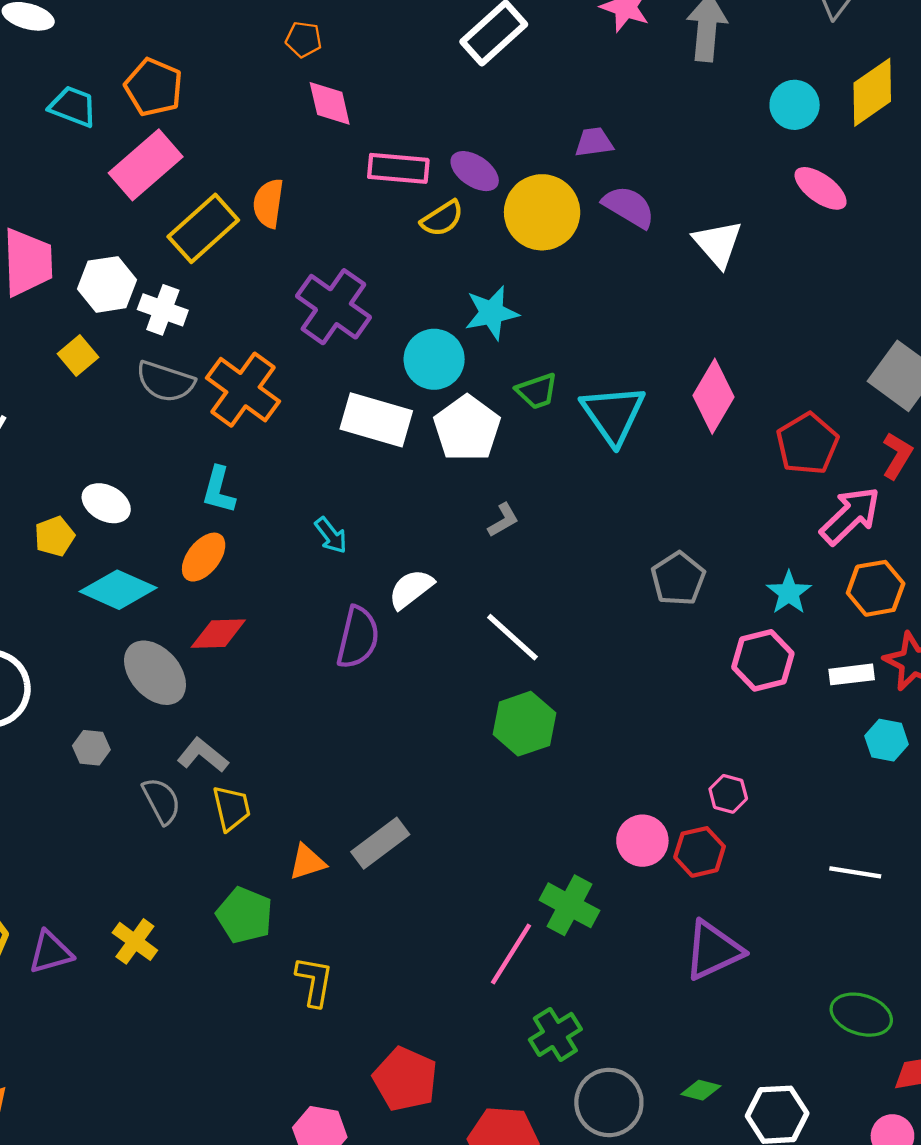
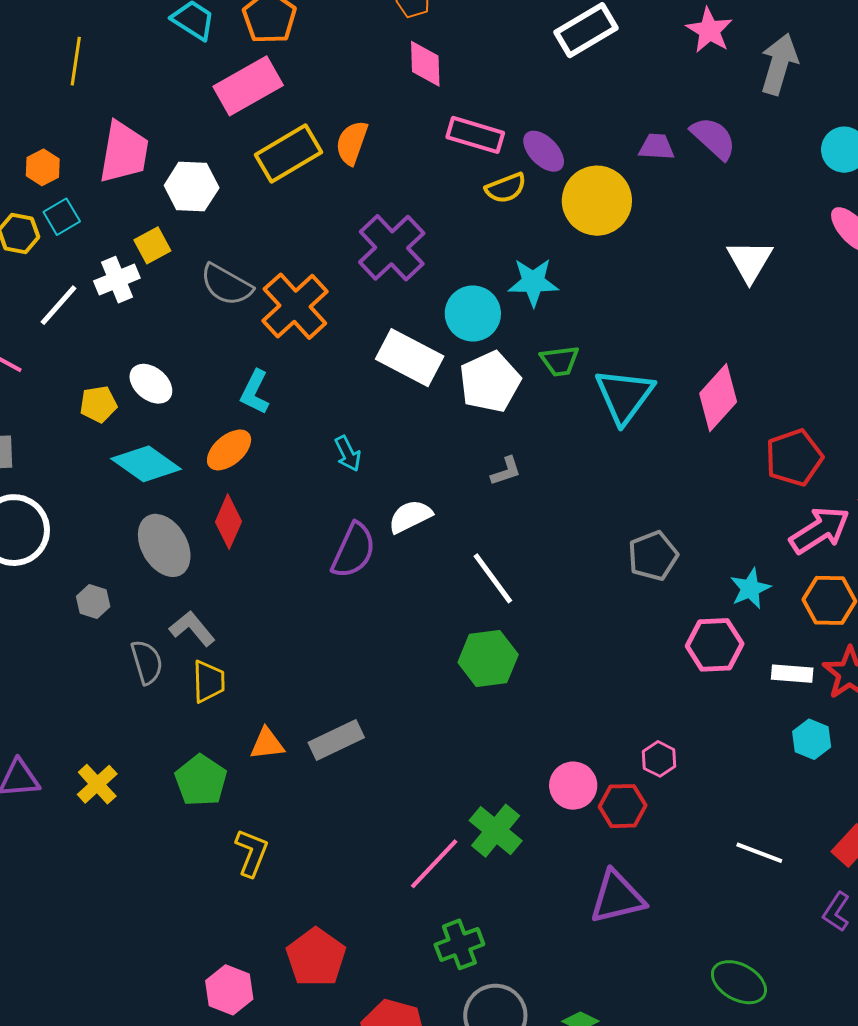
purple semicircle: (629, 207) -> (713, 138), moved
white cross: (163, 310) -> (117, 280), moved, turned 36
red diamond: (218, 634) -> (228, 522), turned -76

